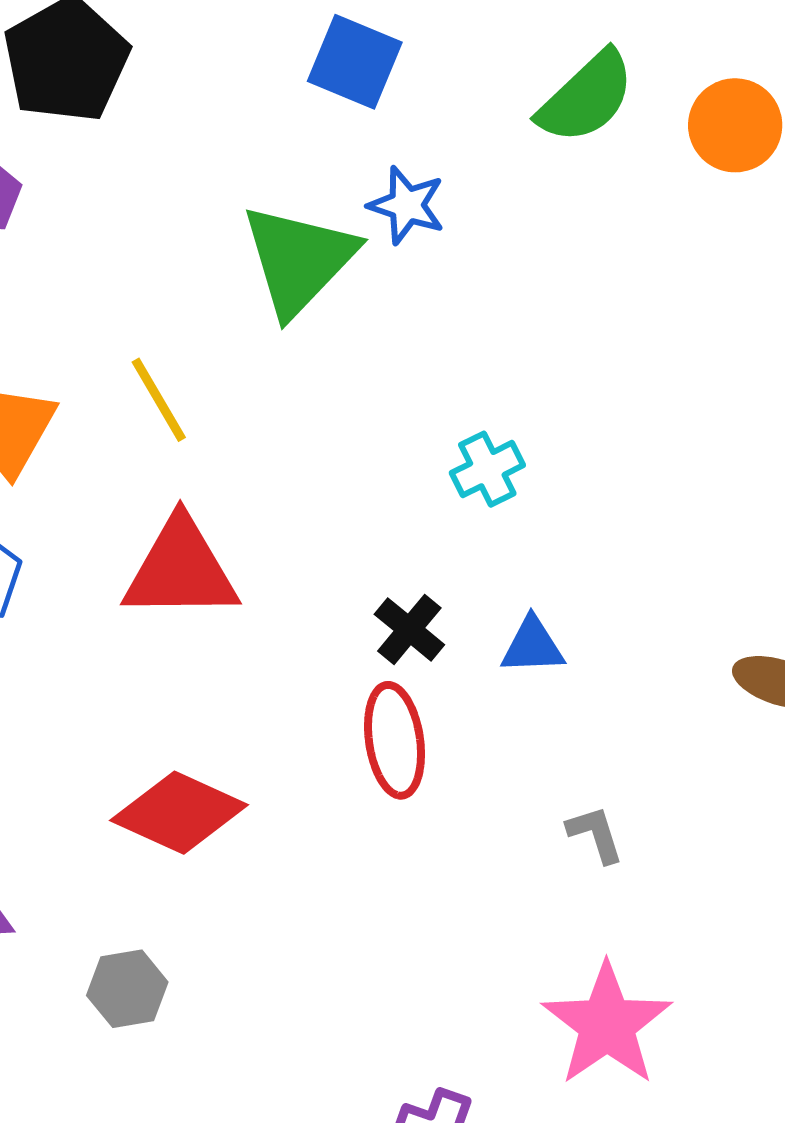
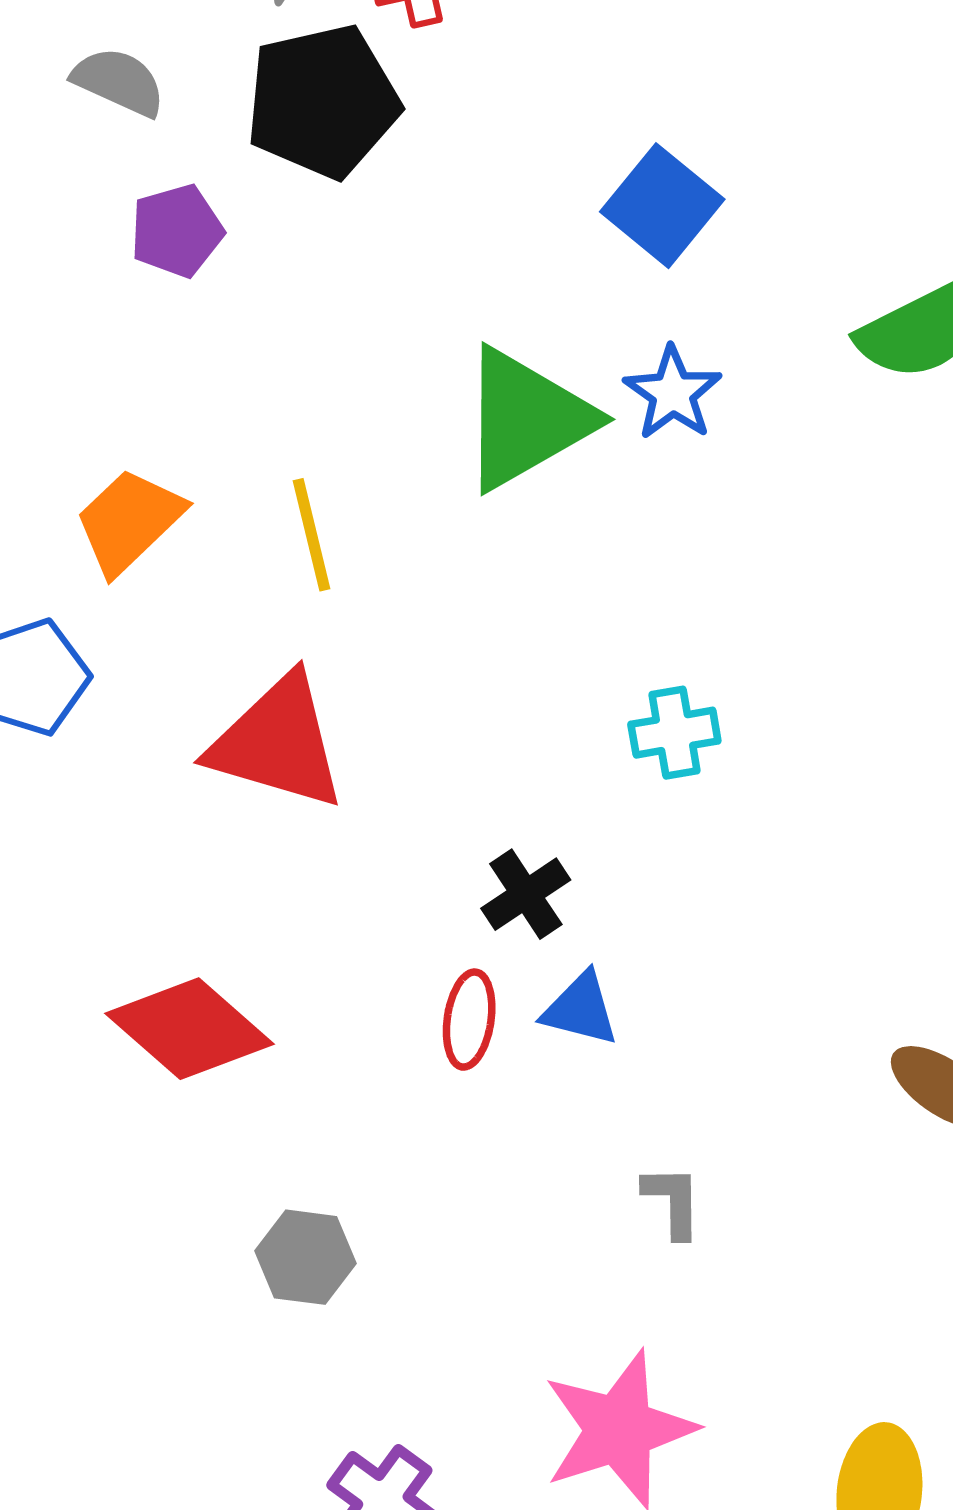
blue triangle: (532, 646) -> (581, 1009), moved
red ellipse: (395, 740) -> (469, 1020), size x0.7
gray hexagon: (127, 989) -> (305, 1257), moved

